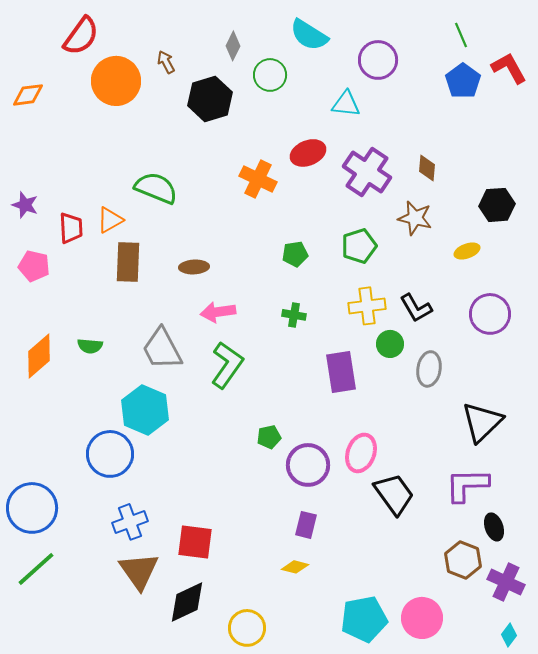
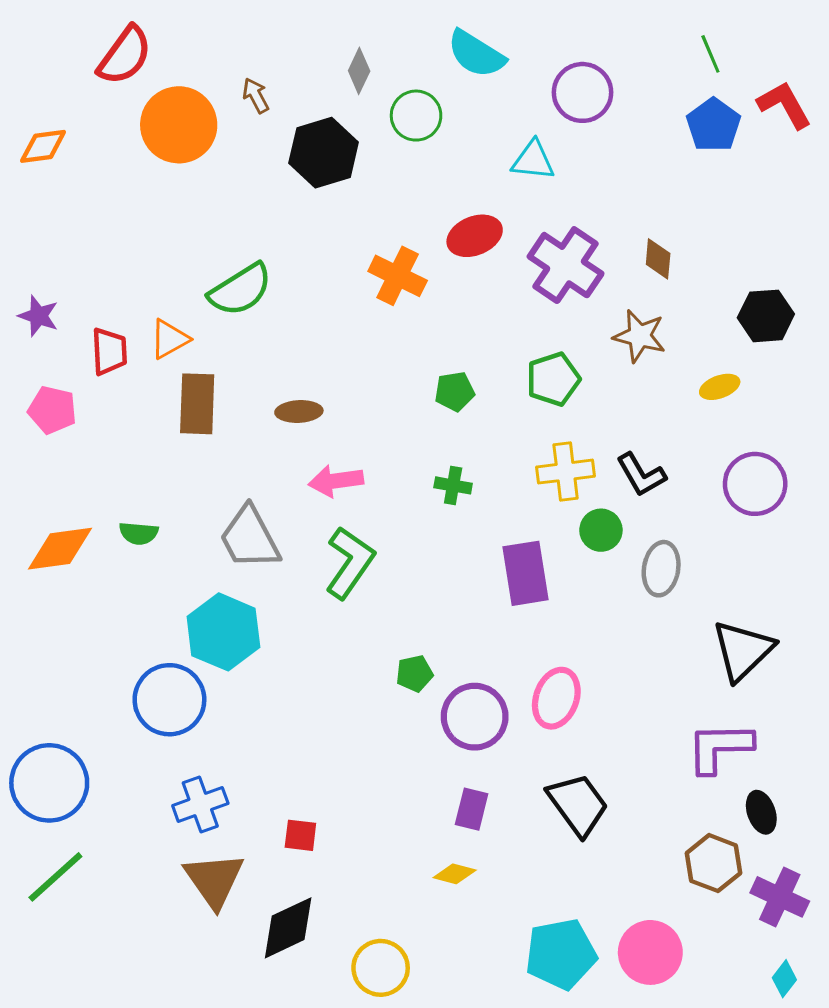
green semicircle: (156, 188) -> (240, 290), turned 126
orange diamond: (39, 356) -> (60, 549), turned 33
black trapezoid: (394, 494) -> (578, 805), moved
red square: (195, 542) -> (300, 835), size x0.6

